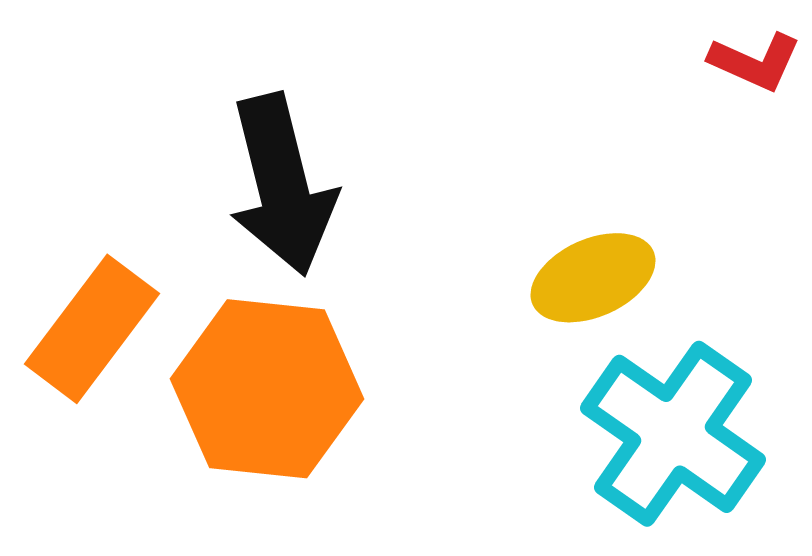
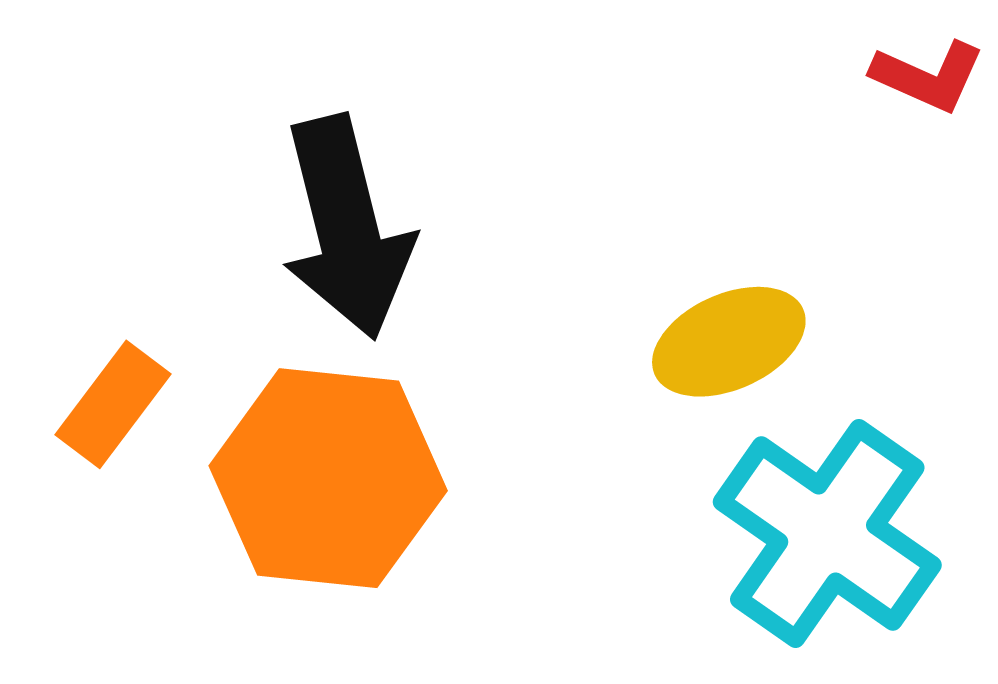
orange rectangle: (92, 329) -> (113, 404), size x0.7

